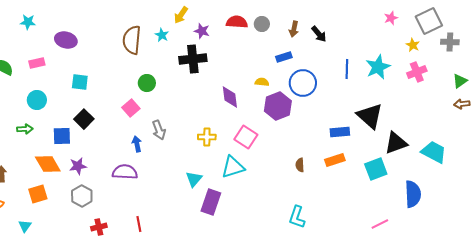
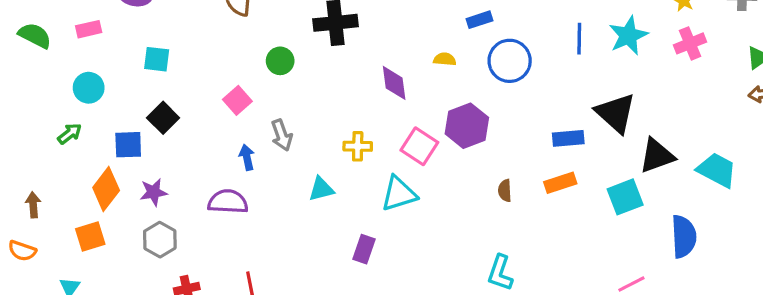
green circle: (147, 83) -> (280, 61), moved
purple hexagon: (278, 106) -> (467, 126), moved
green arrow: (25, 129) -> (70, 134), turned -35
orange diamond: (48, 164) -> (106, 189), turned 68
cyan triangle: (194, 179) -> (321, 189), moved, turned 36
purple rectangle: (211, 202) -> (364, 249), size x0.7

